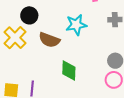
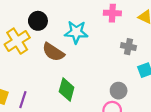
cyan star: (76, 25) -> (76, 32), moved

